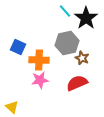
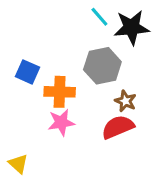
black star: (86, 18) -> (132, 27), turned 30
brown star: (82, 58) -> (125, 101), moved

